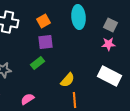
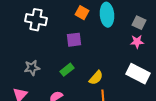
orange square: (44, 21) -> (82, 13), moved, turned -32
green rectangle: (38, 63) -> (67, 70), moved

